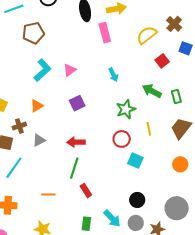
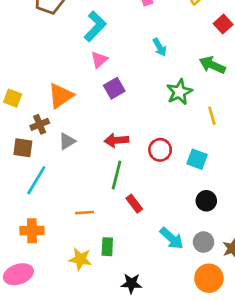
cyan L-shape: (42, 70) -> (95, 26), moved
pink triangle: (70, 70) -> (99, 60), moved
orange triangle: (37, 106) -> (61, 96), size x1.5
red circle: (122, 139) -> (160, 150), moved
black circle: (137, 200) -> (206, 201), moved
green rectangle: (86, 224) -> (107, 247), moved

